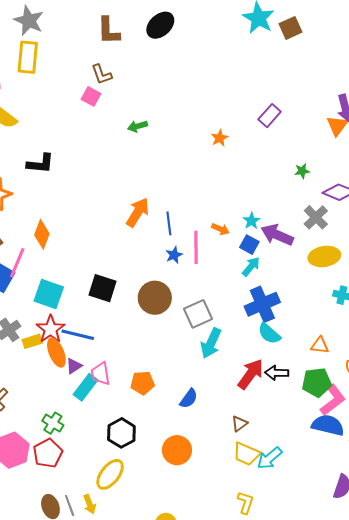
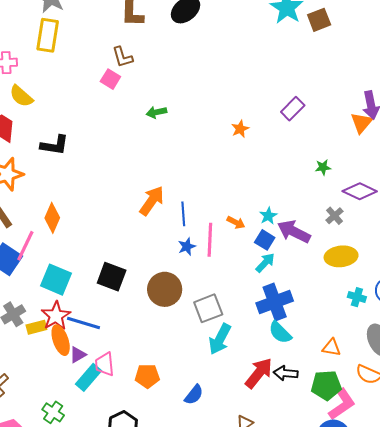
gray cross: (316, 217) -> (334, 216), size x0.7

